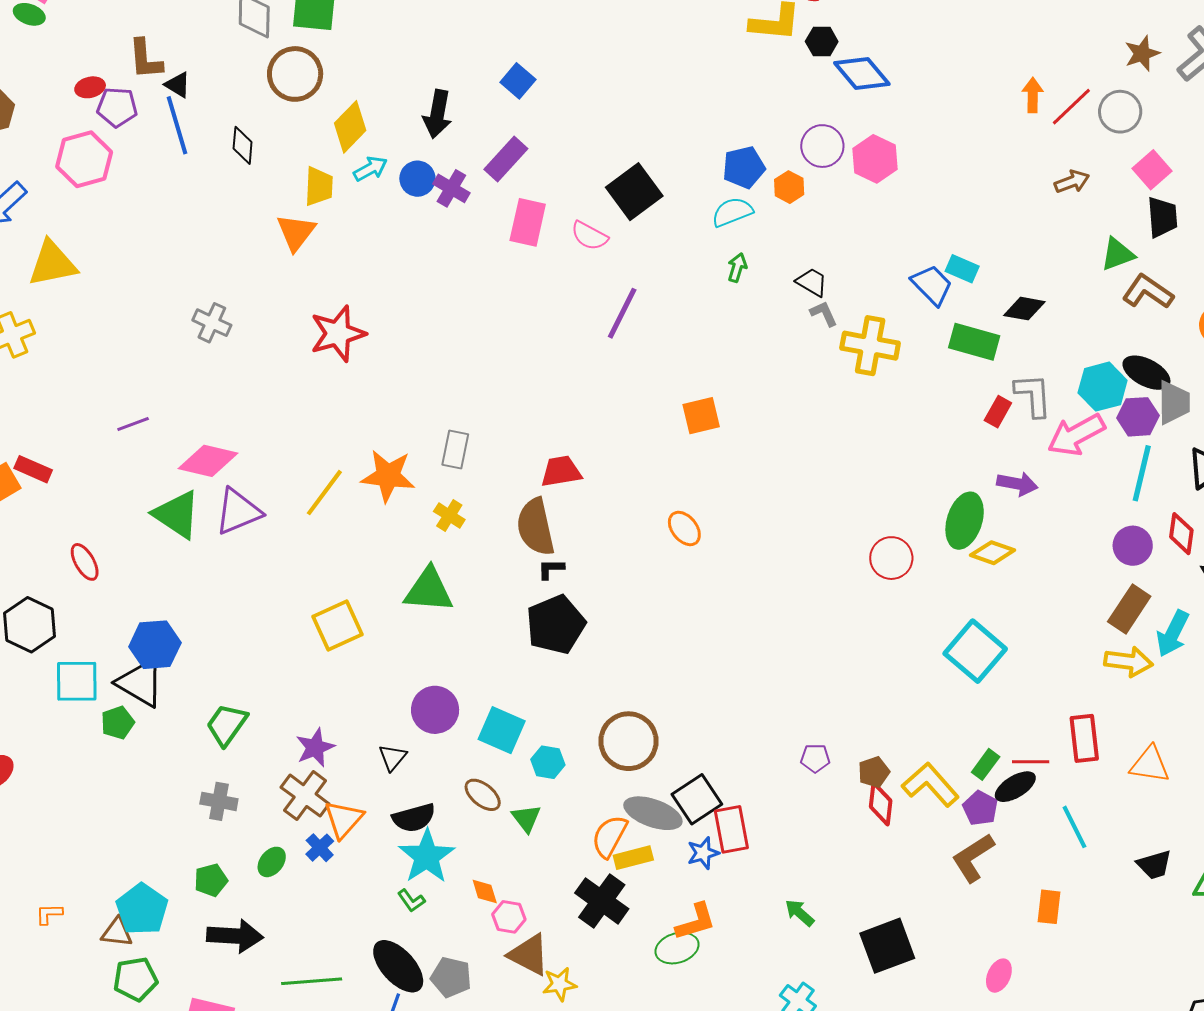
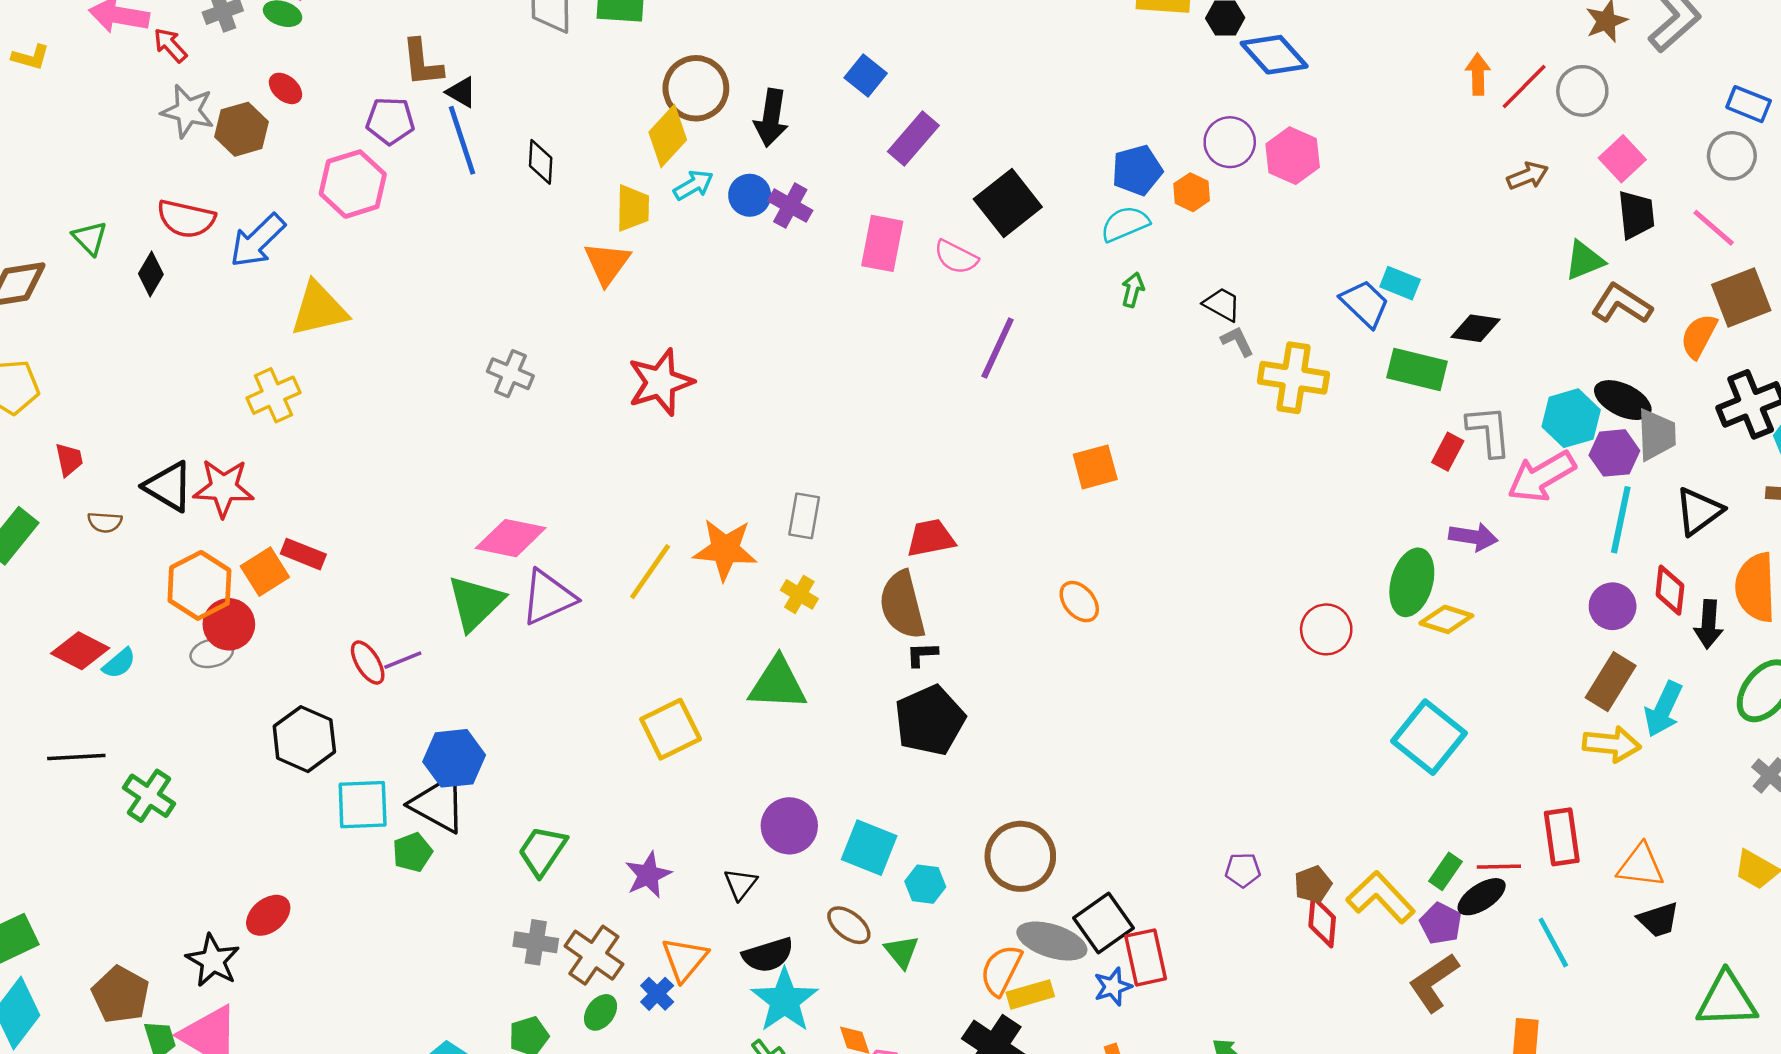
brown circle: (295, 74) -> (696, 88), moved
red ellipse: (90, 87) -> (285, 88), moved, turned 56
purple rectangle: (506, 159) -> (913, 138), moved
purple line: (133, 424) -> (403, 660), moved
green triangle: (177, 515) -> (475, 603), turned 44
brown cross: (305, 796) -> (594, 955), moved
black trapezoid: (1154, 865) -> (1658, 920), moved

